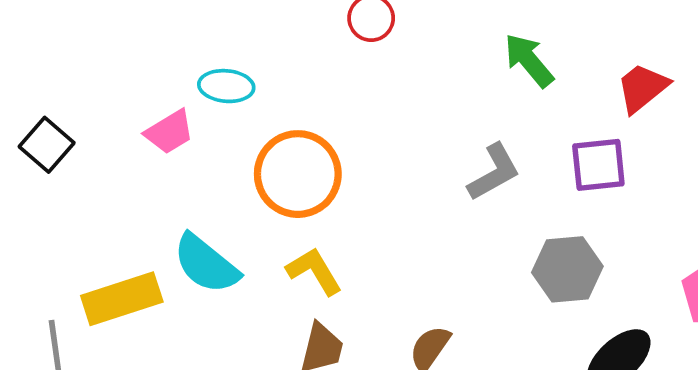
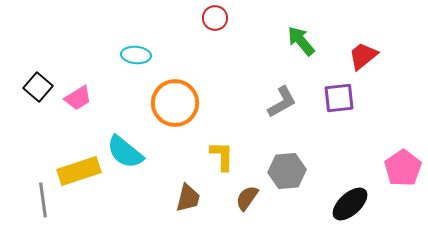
pink trapezoid: (169, 132) -> (78, 98), moved
gray hexagon: (567, 269) -> (287, 171), moved
yellow L-shape: (314, 271) -> (222, 156), moved, turned 32

